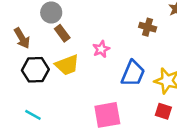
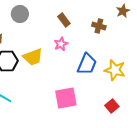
brown rectangle: (62, 33) -> (64, 20), moved
red square: (163, 111) -> (112, 106), moved, turned 32

